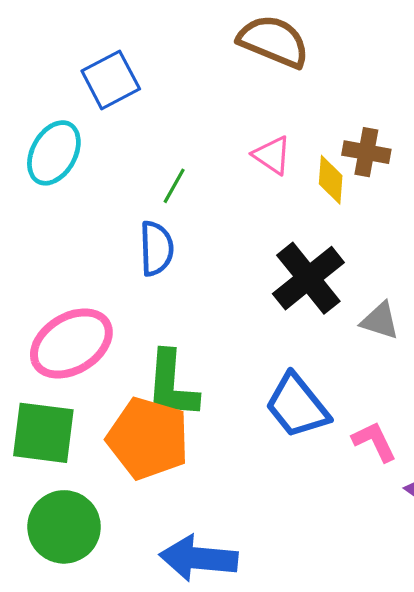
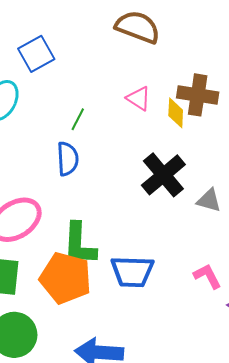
brown cross: (366, 152) -> (198, 95), size x1.4
blue trapezoid: (297, 406) -> (132, 272), moved, turned -48

